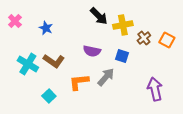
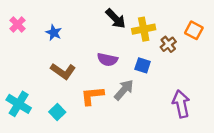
orange square: (167, 40) -> (194, 30), moved
cyan cross: (28, 64) -> (19, 104), moved

